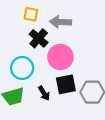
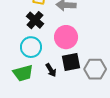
black cross: (39, 38) -> (35, 20), moved

